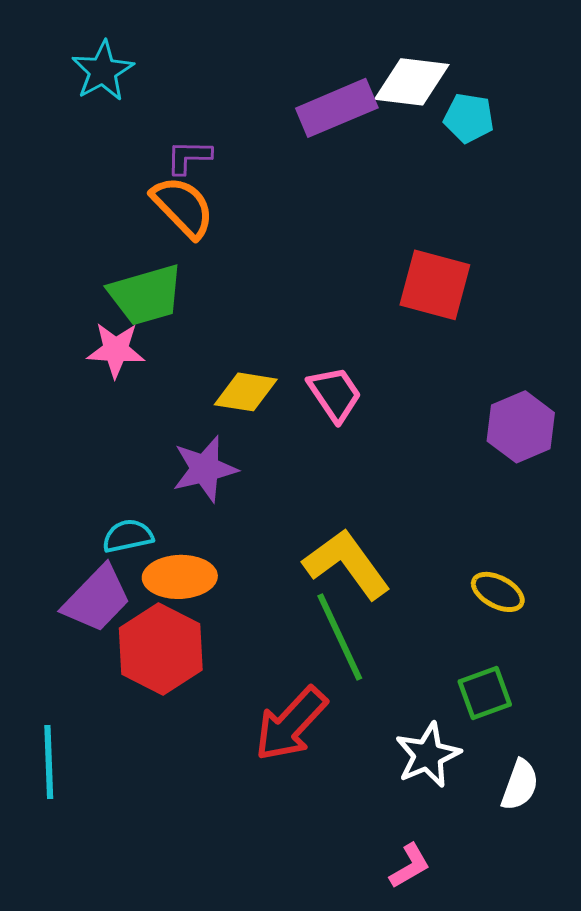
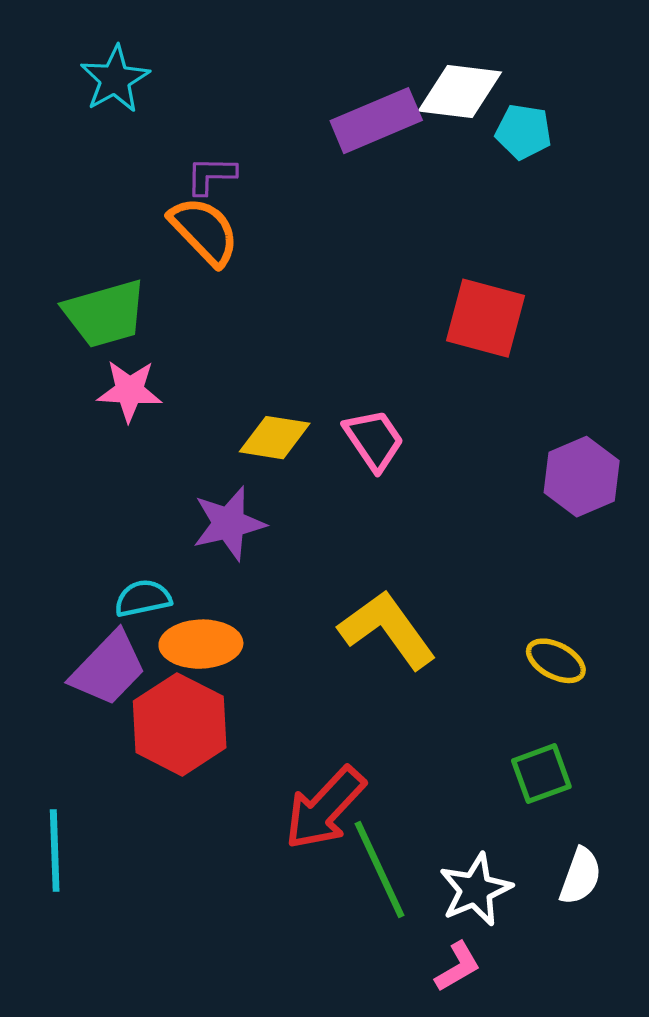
green trapezoid: (146, 295) -> (105, 314), moved
green line: (340, 637) -> (380, 870), moved
white star: (428, 755) -> (475, 890), moved

